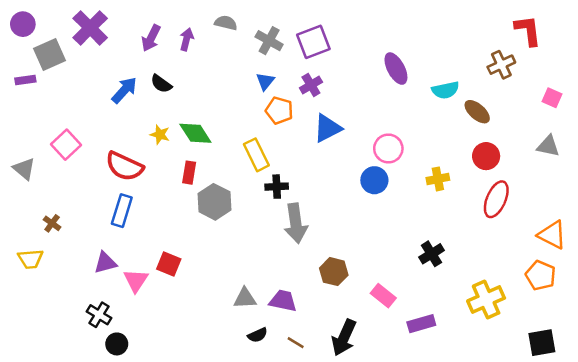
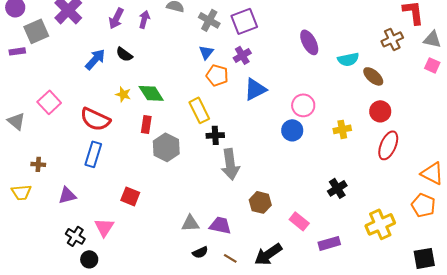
gray triangle: (548, 146) -> (432, 39), moved
brown cross: (52, 223) -> (38, 164), turned -32
purple triangle: (105, 263) -> (67, 195), moved
pink triangle: (136, 280) -> (104, 227), moved
black arrow: (344, 338) -> (268, 254), turned 32

